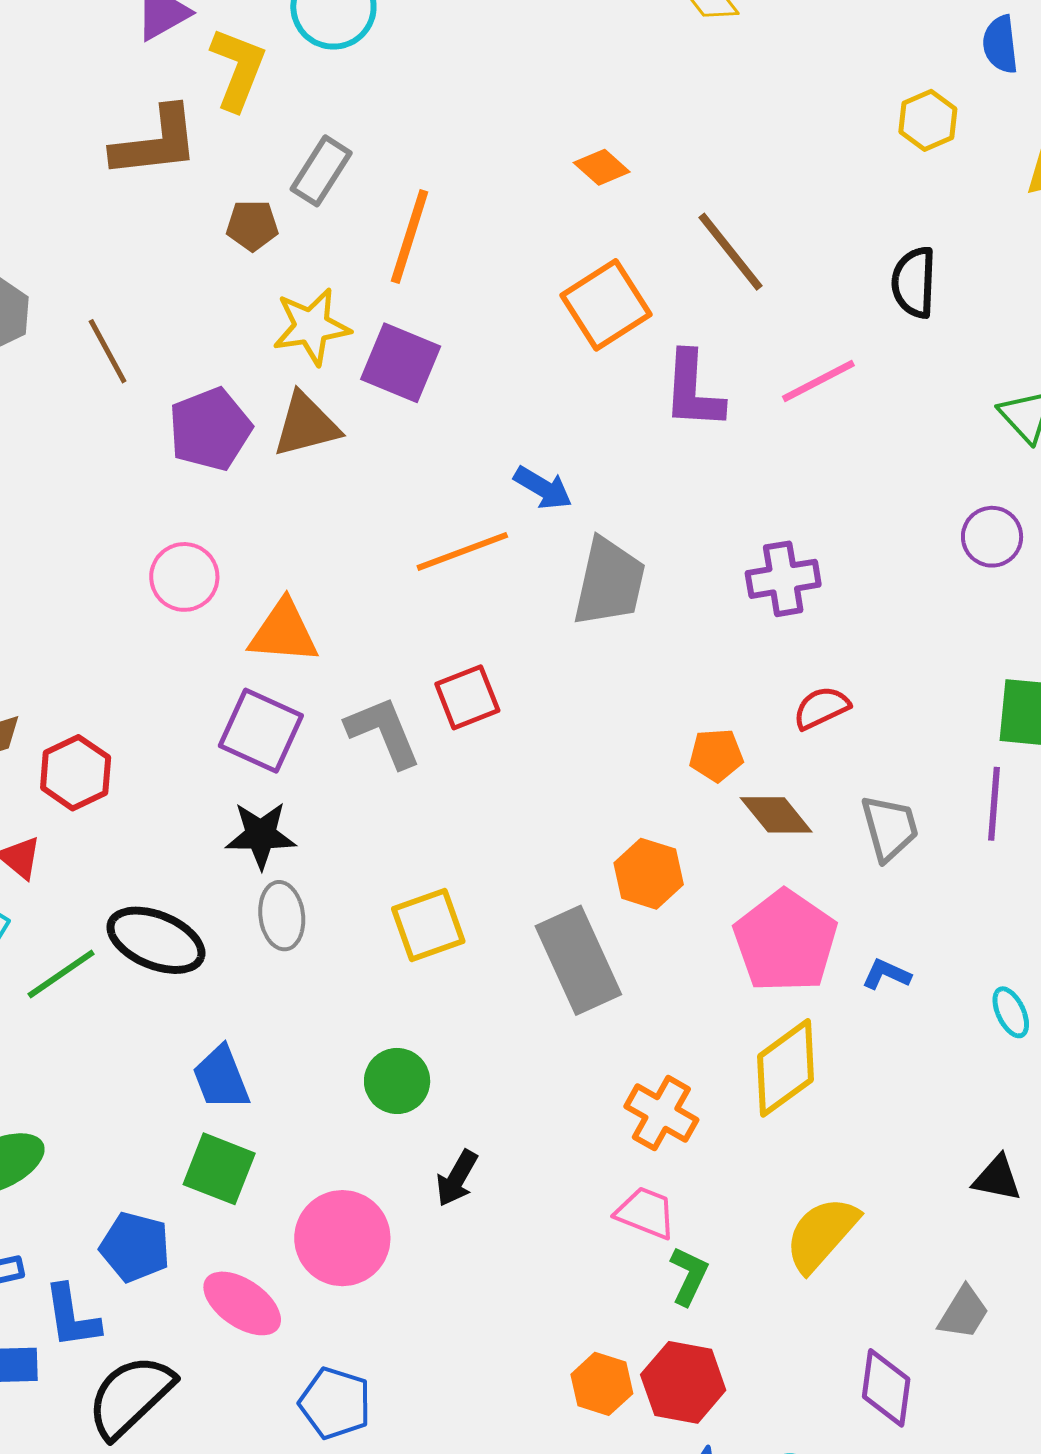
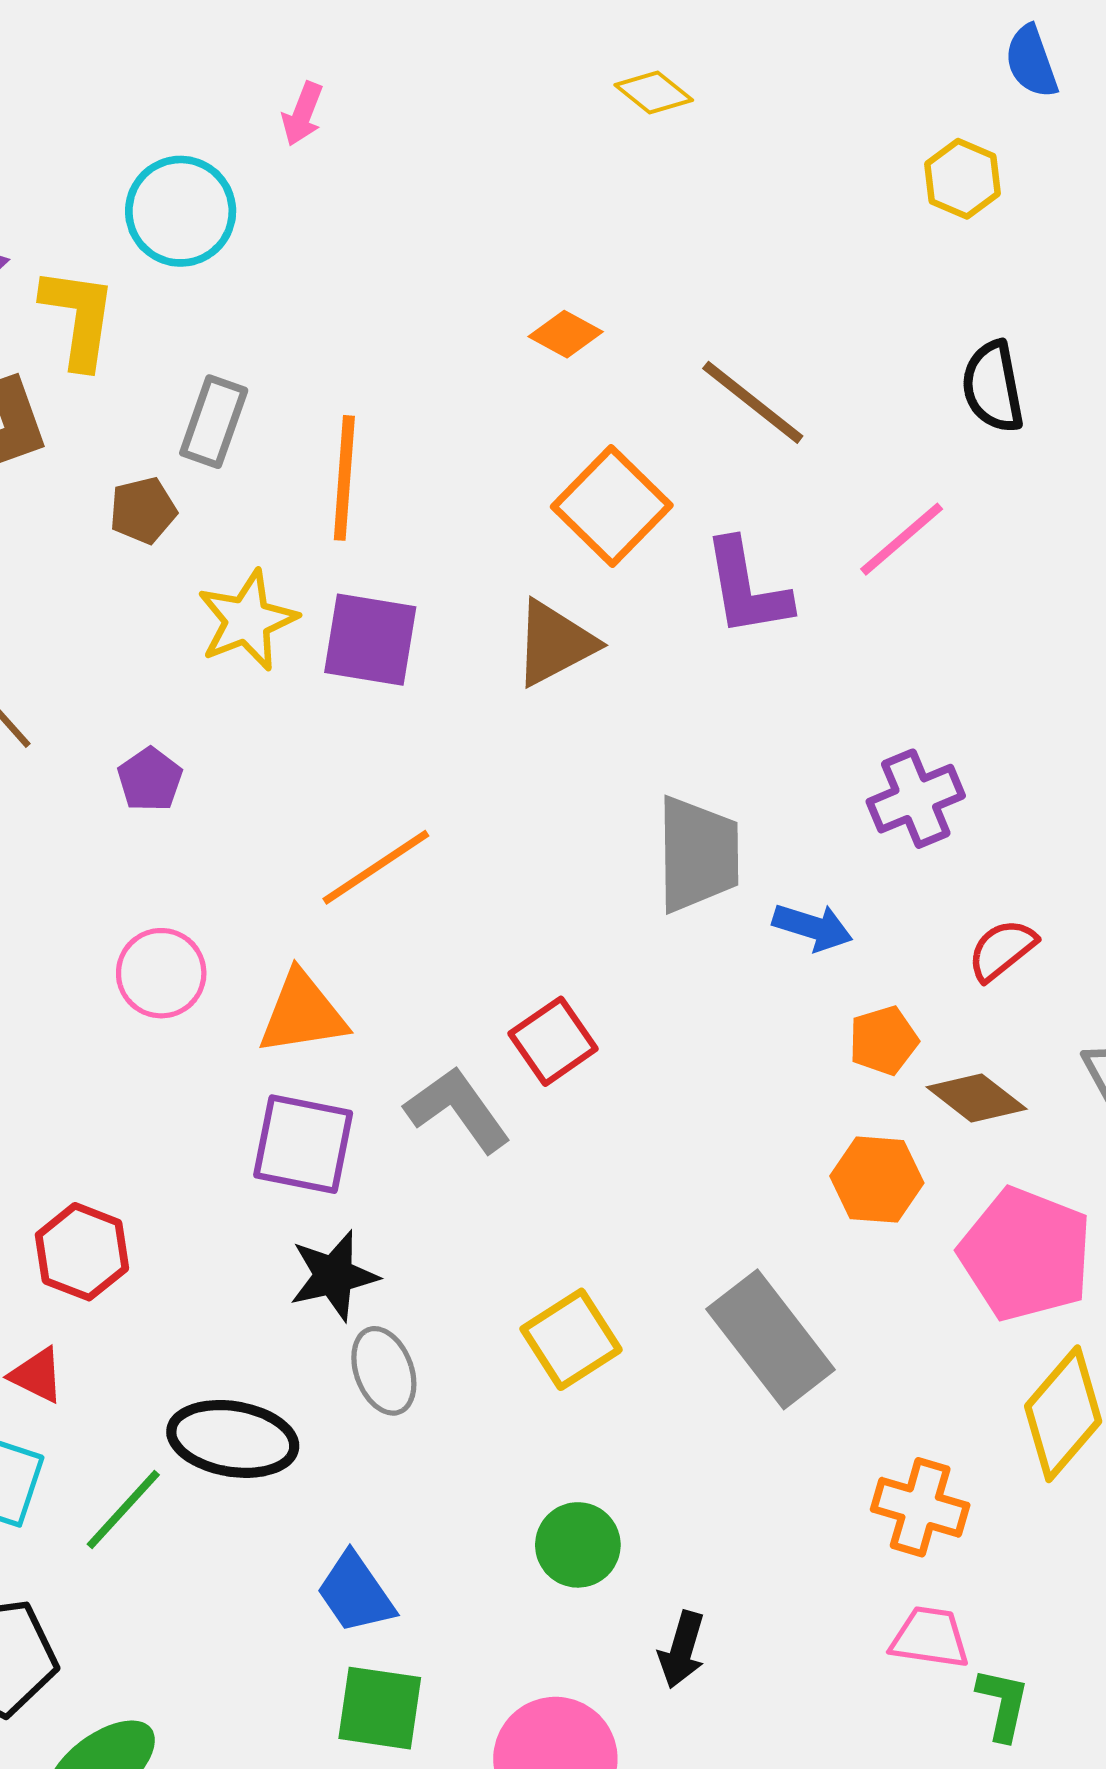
brown triangle: (306, 425) -> (555, 643), moved
purple pentagon: (210, 429) -> (150, 780), size x0.6
blue arrow: (543, 488) -> (813, 927), moved
orange line: (462, 551) -> (376, 867), moved
orange hexagon: (649, 874) -> (877, 1180), moved

